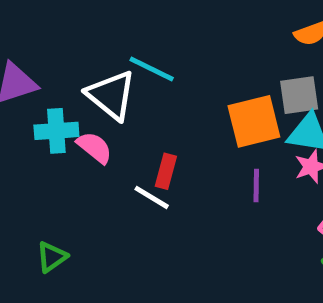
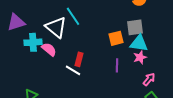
cyan line: (152, 69) -> (73, 16), turned 30
orange square: (254, 121) -> (116, 38), size x0.7

